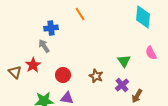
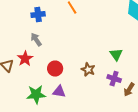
blue cross: (51, 28) -> (38, 15), moved
purple cross: (122, 85) -> (114, 79), turned -32

